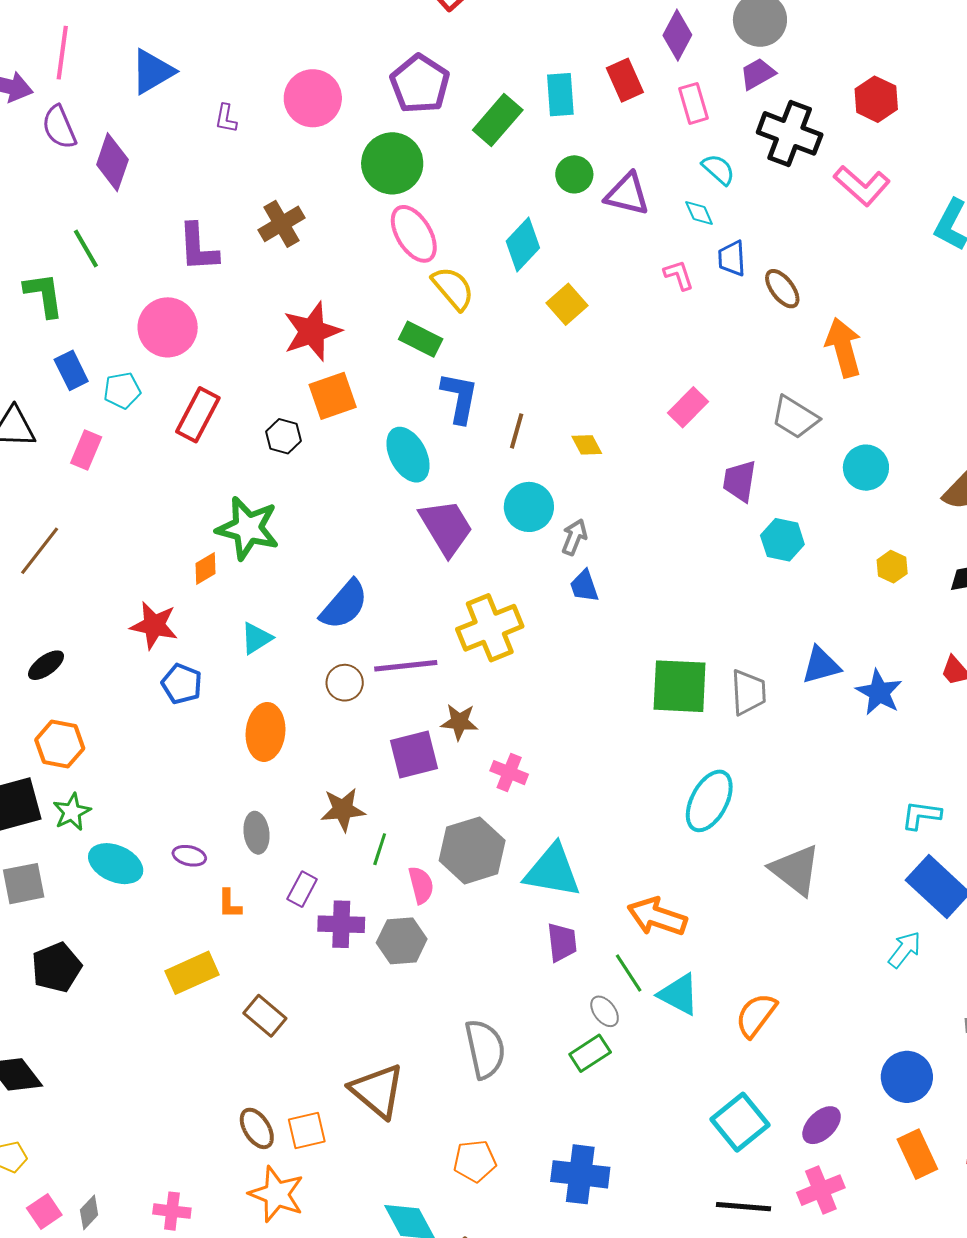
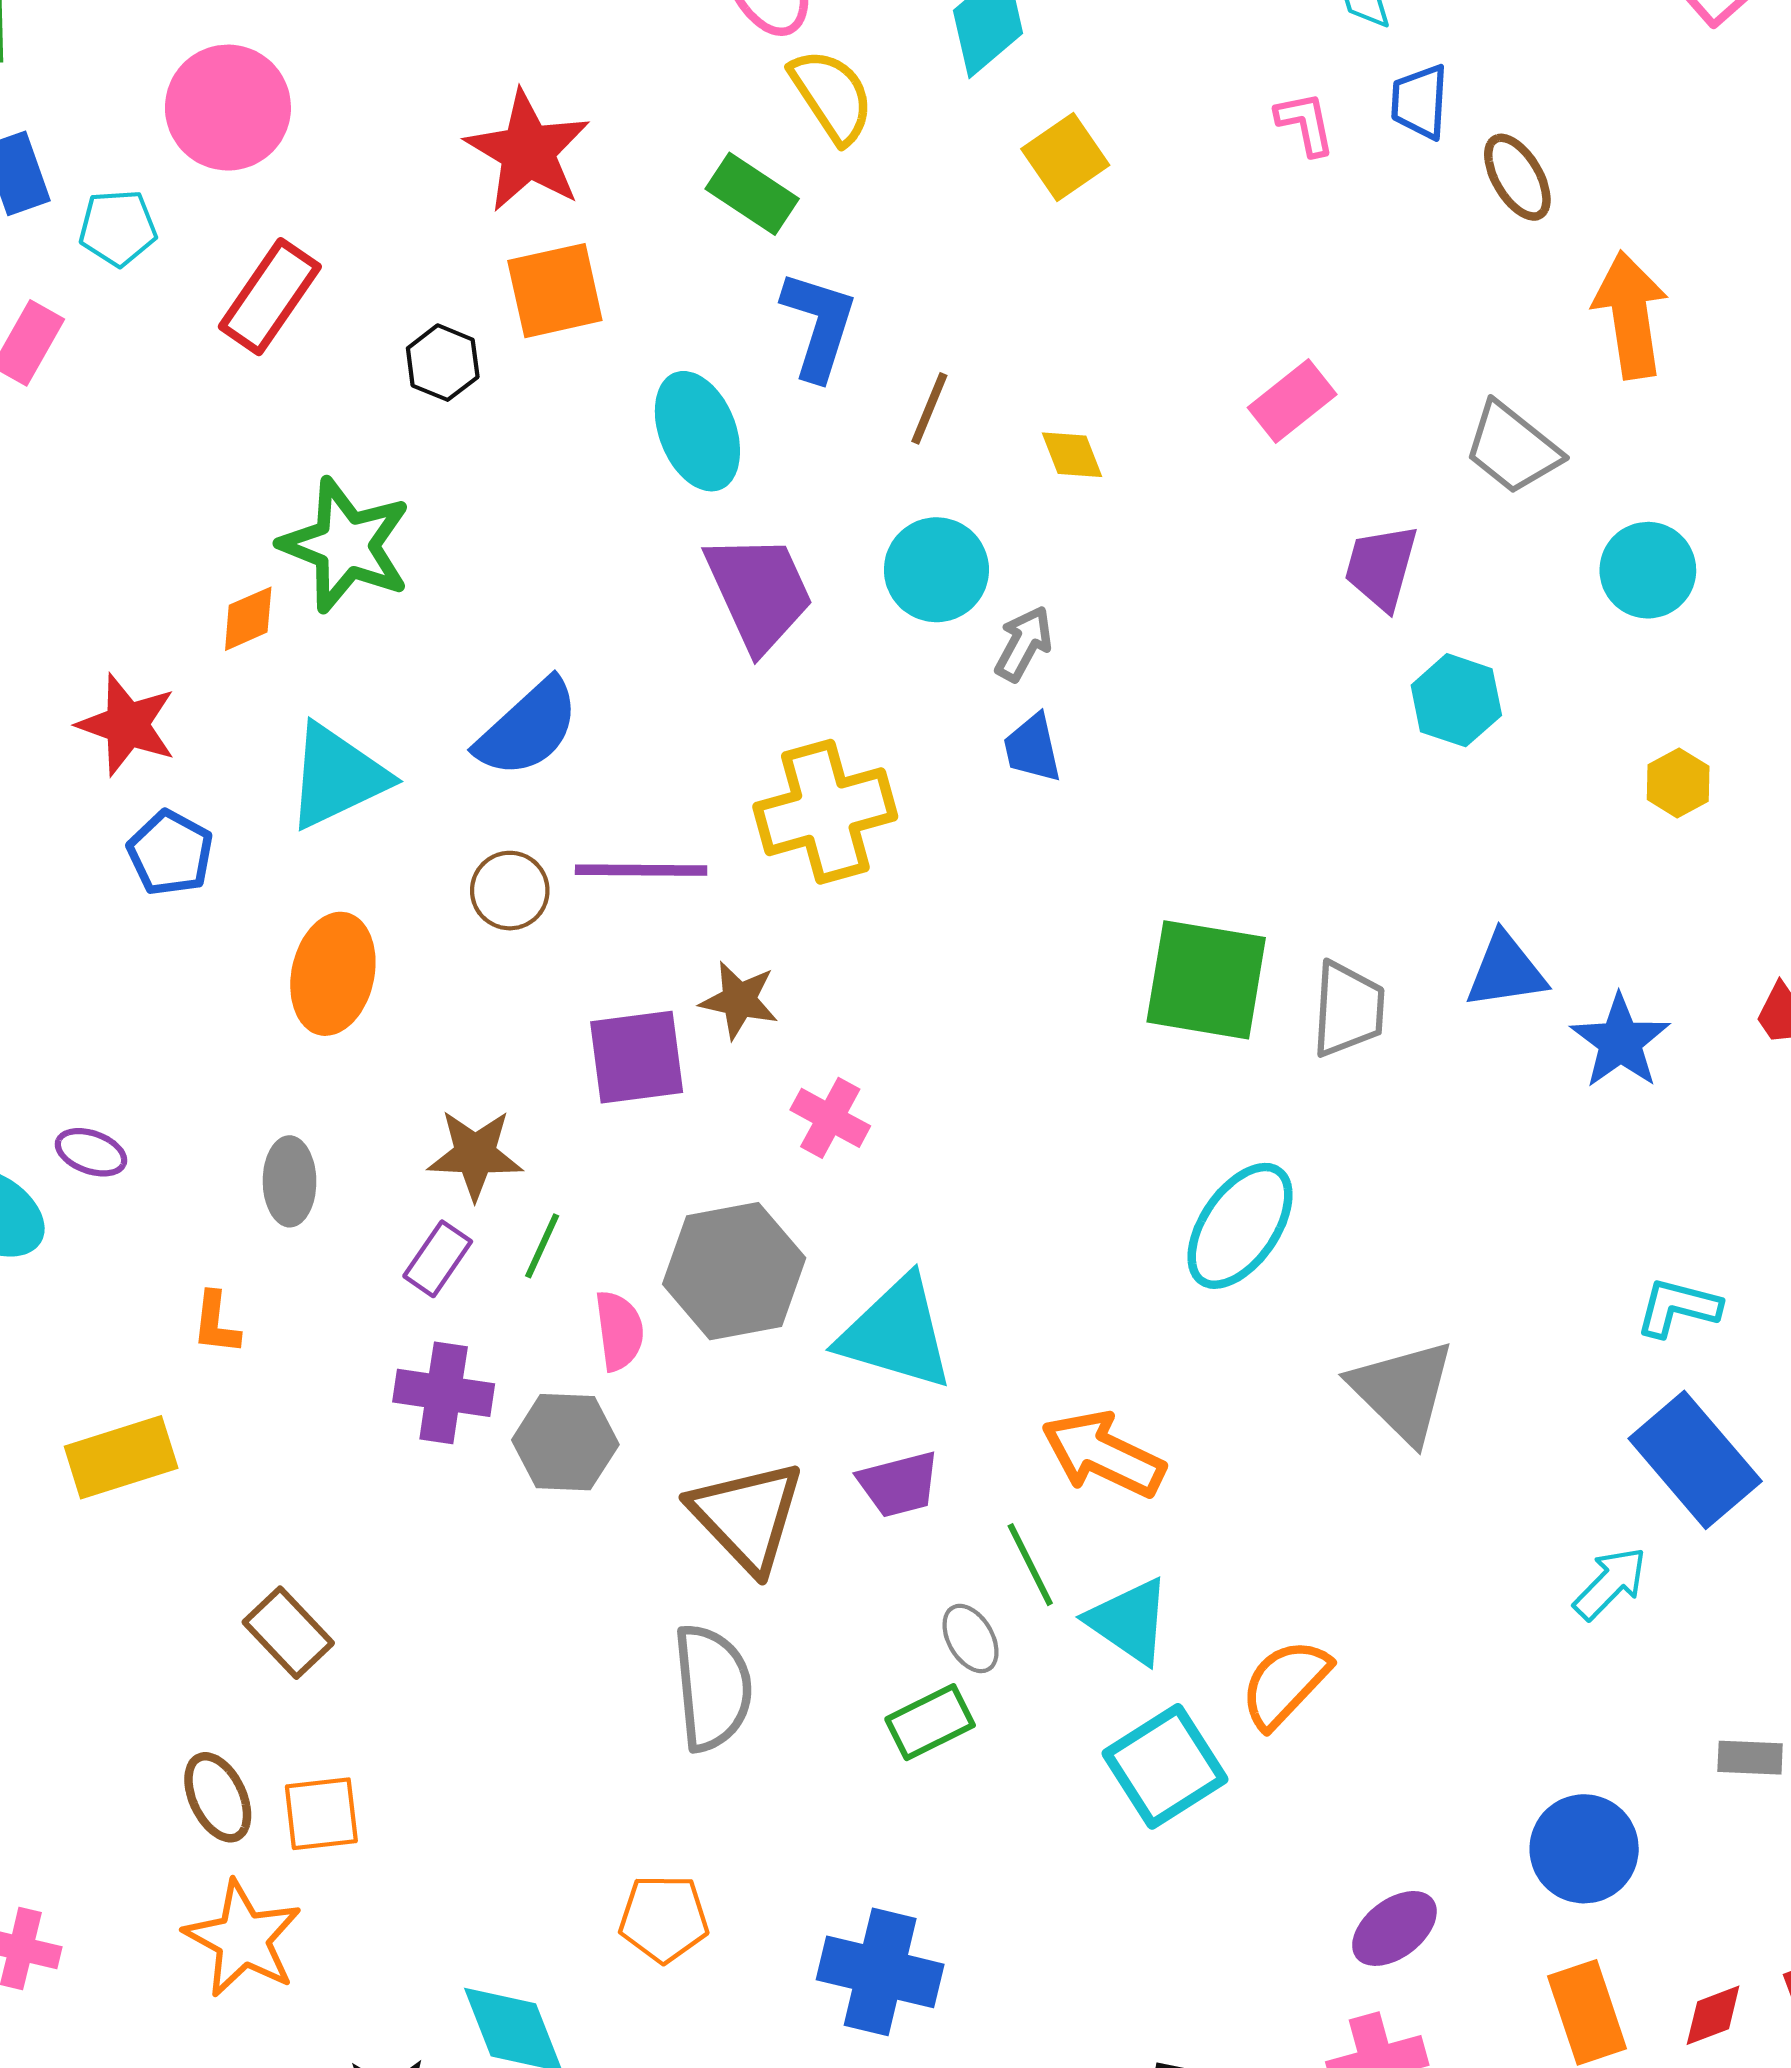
red star: (312, 331) -> (528, 151), turned -30
cyan triangle: (256, 638) -> (337, 776), size x1.6
purple ellipse: (189, 856) -> (91, 1152), moved
purple rectangle: (302, 889) -> (438, 1259), moved
purple trapezoid: (562, 942) -> (899, 1484), turned 75
brown rectangle: (265, 1016) -> (288, 1633), moved
brown triangle: (377, 1091) -> (747, 1516), moved
cyan square: (740, 1122) -> (1165, 1766), moved

